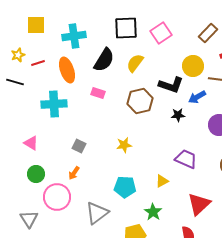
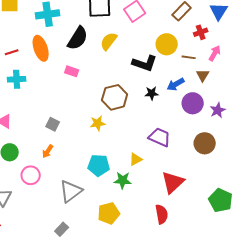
red line: (38, 63) -> (12, 52), moved
blue arrow: (197, 97) -> (176, 84), moved
brown hexagon: (140, 101) -> (115, 97), moved
cyan cross: (54, 104) -> (17, 79), moved, size x0.7
pink circle: (57, 197) -> (31, 175), size x0.7
green star: (153, 212) -> (123, 180), moved, turned -30

